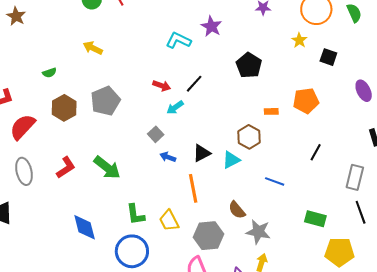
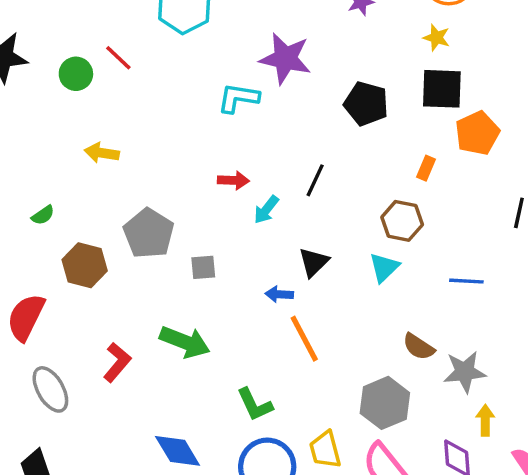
purple star: (211, 26) -> (285, 58), size x1.4
black square: (328, 57) -> (442, 89), moved, size x1.5
black line: (194, 84) -> (315, 180), moved
orange rectangle: (271, 111) -> (426, 168), turned -48
gray square: (156, 134) -> (203, 267), moved, turned -35
black triangle: (202, 153) -> (314, 262), moved
orange line: (193, 188) -> (304, 339), moved
yellow trapezoid: (169, 221) -> (325, 450), moved, turned 30

